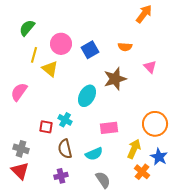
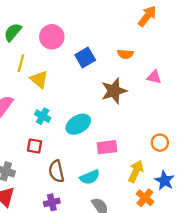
pink circle: (61, 44) -> (52, 37), moved
pink triangle: (150, 67) -> (154, 77), turned -32
cyan ellipse: (87, 96) -> (78, 124), moved, turned 30
cyan cross: (65, 120) -> (43, 116), moved
orange circle: (155, 124) -> (160, 143), size x0.6

